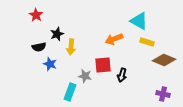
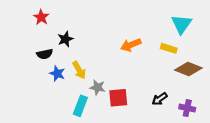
cyan triangle: (139, 21) -> (181, 24), moved, turned 36
yellow arrow: (71, 47) -> (79, 70), moved, turned -35
red square: (103, 65) -> (118, 98), moved
black arrow: (122, 75) -> (160, 99), moved, turned 40

